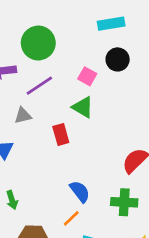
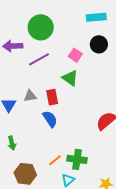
gray triangle: (23, 116) -> (30, 96), moved
blue semicircle: (80, 191) -> (50, 119), moved
green cross: (124, 202) -> (77, 159), moved

